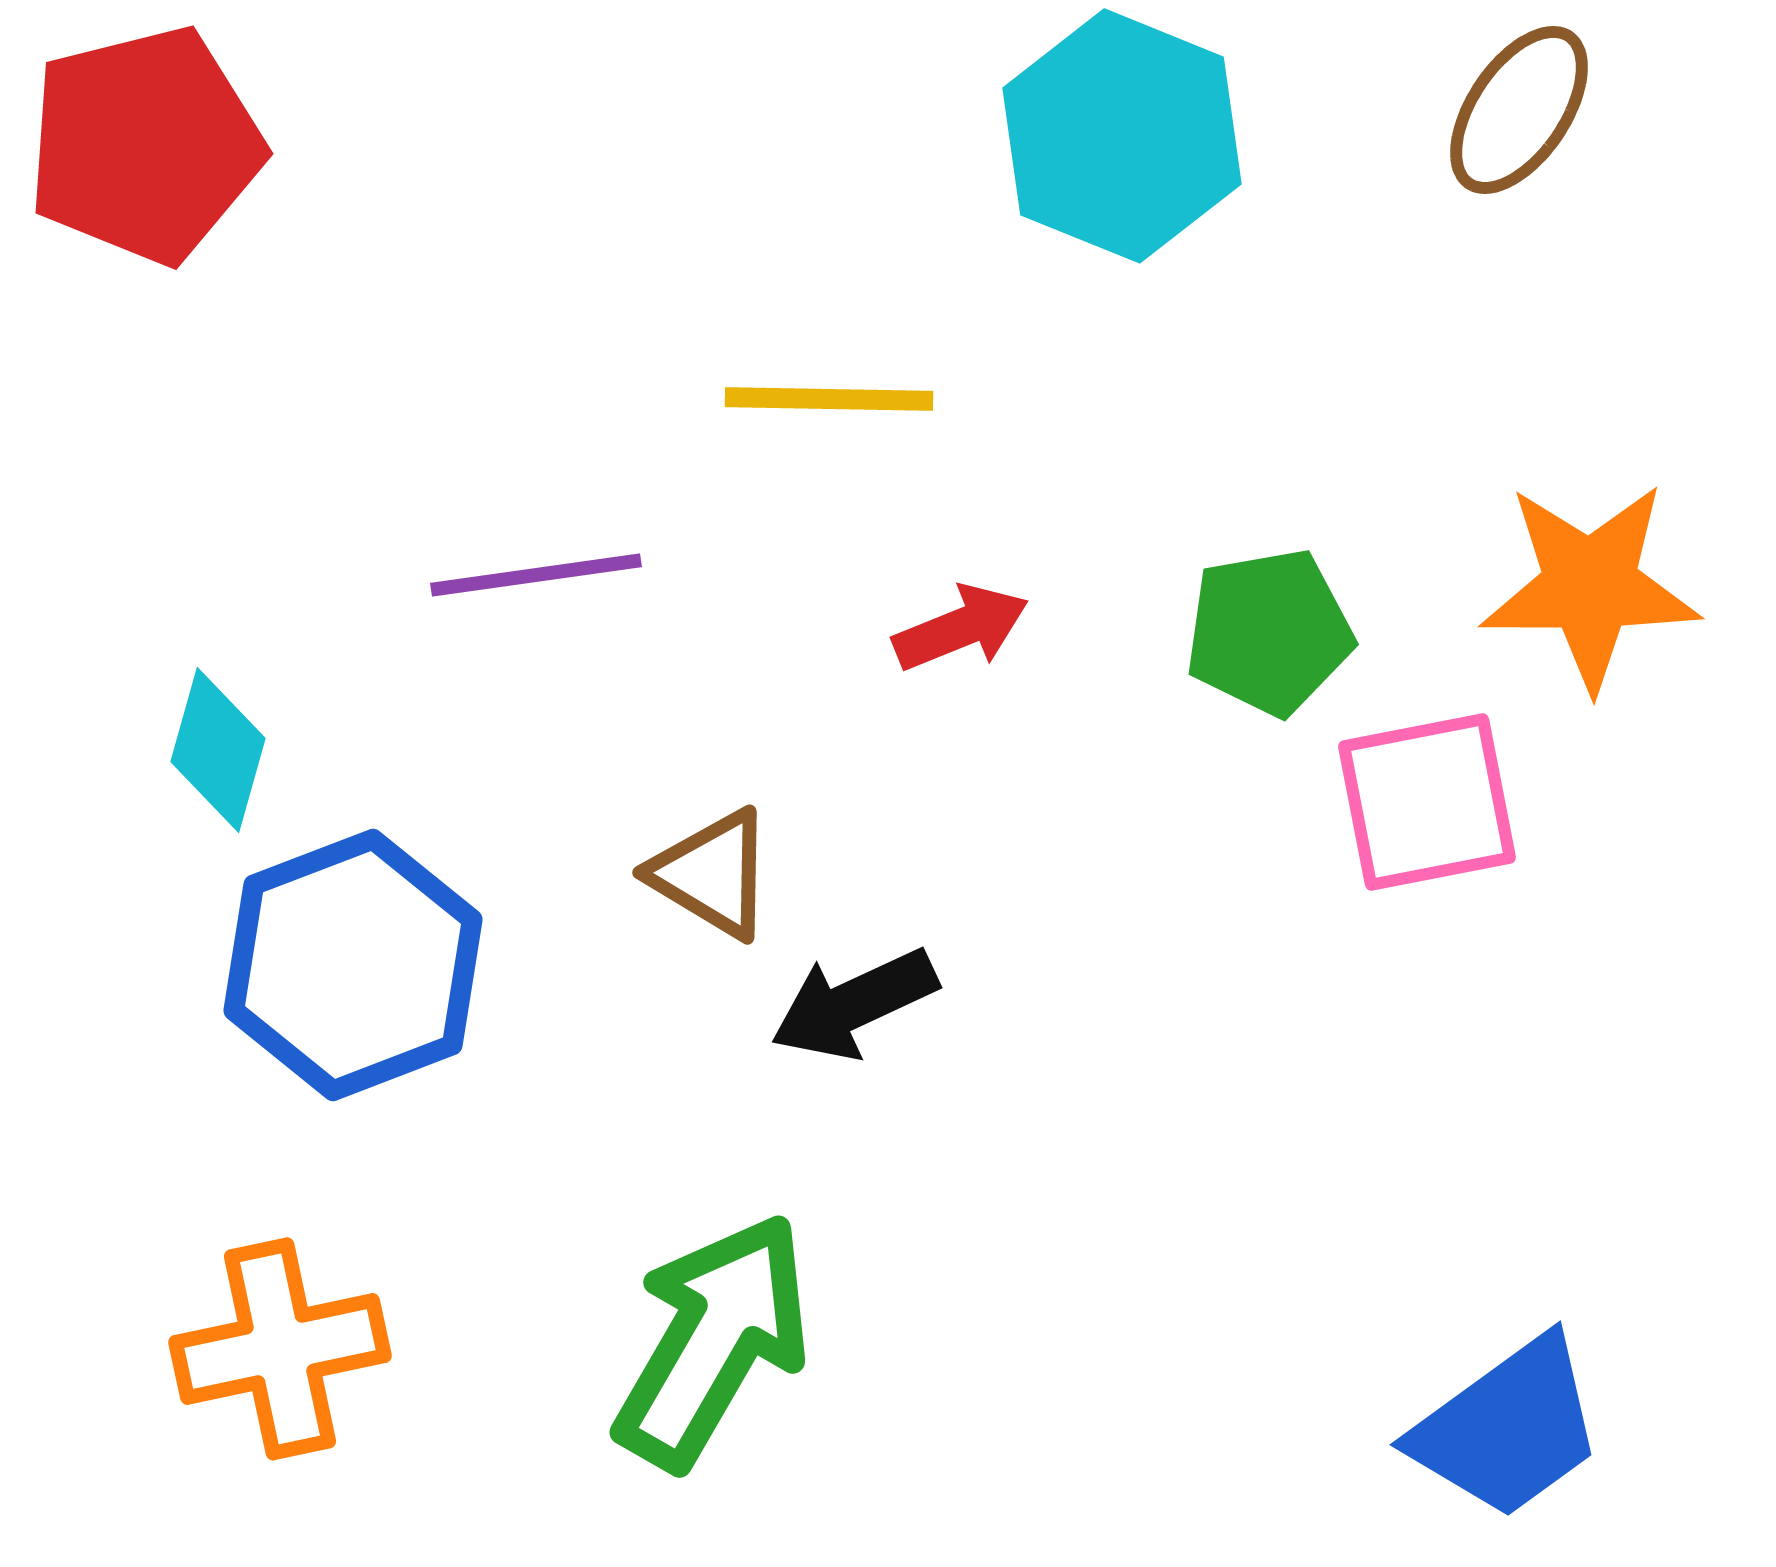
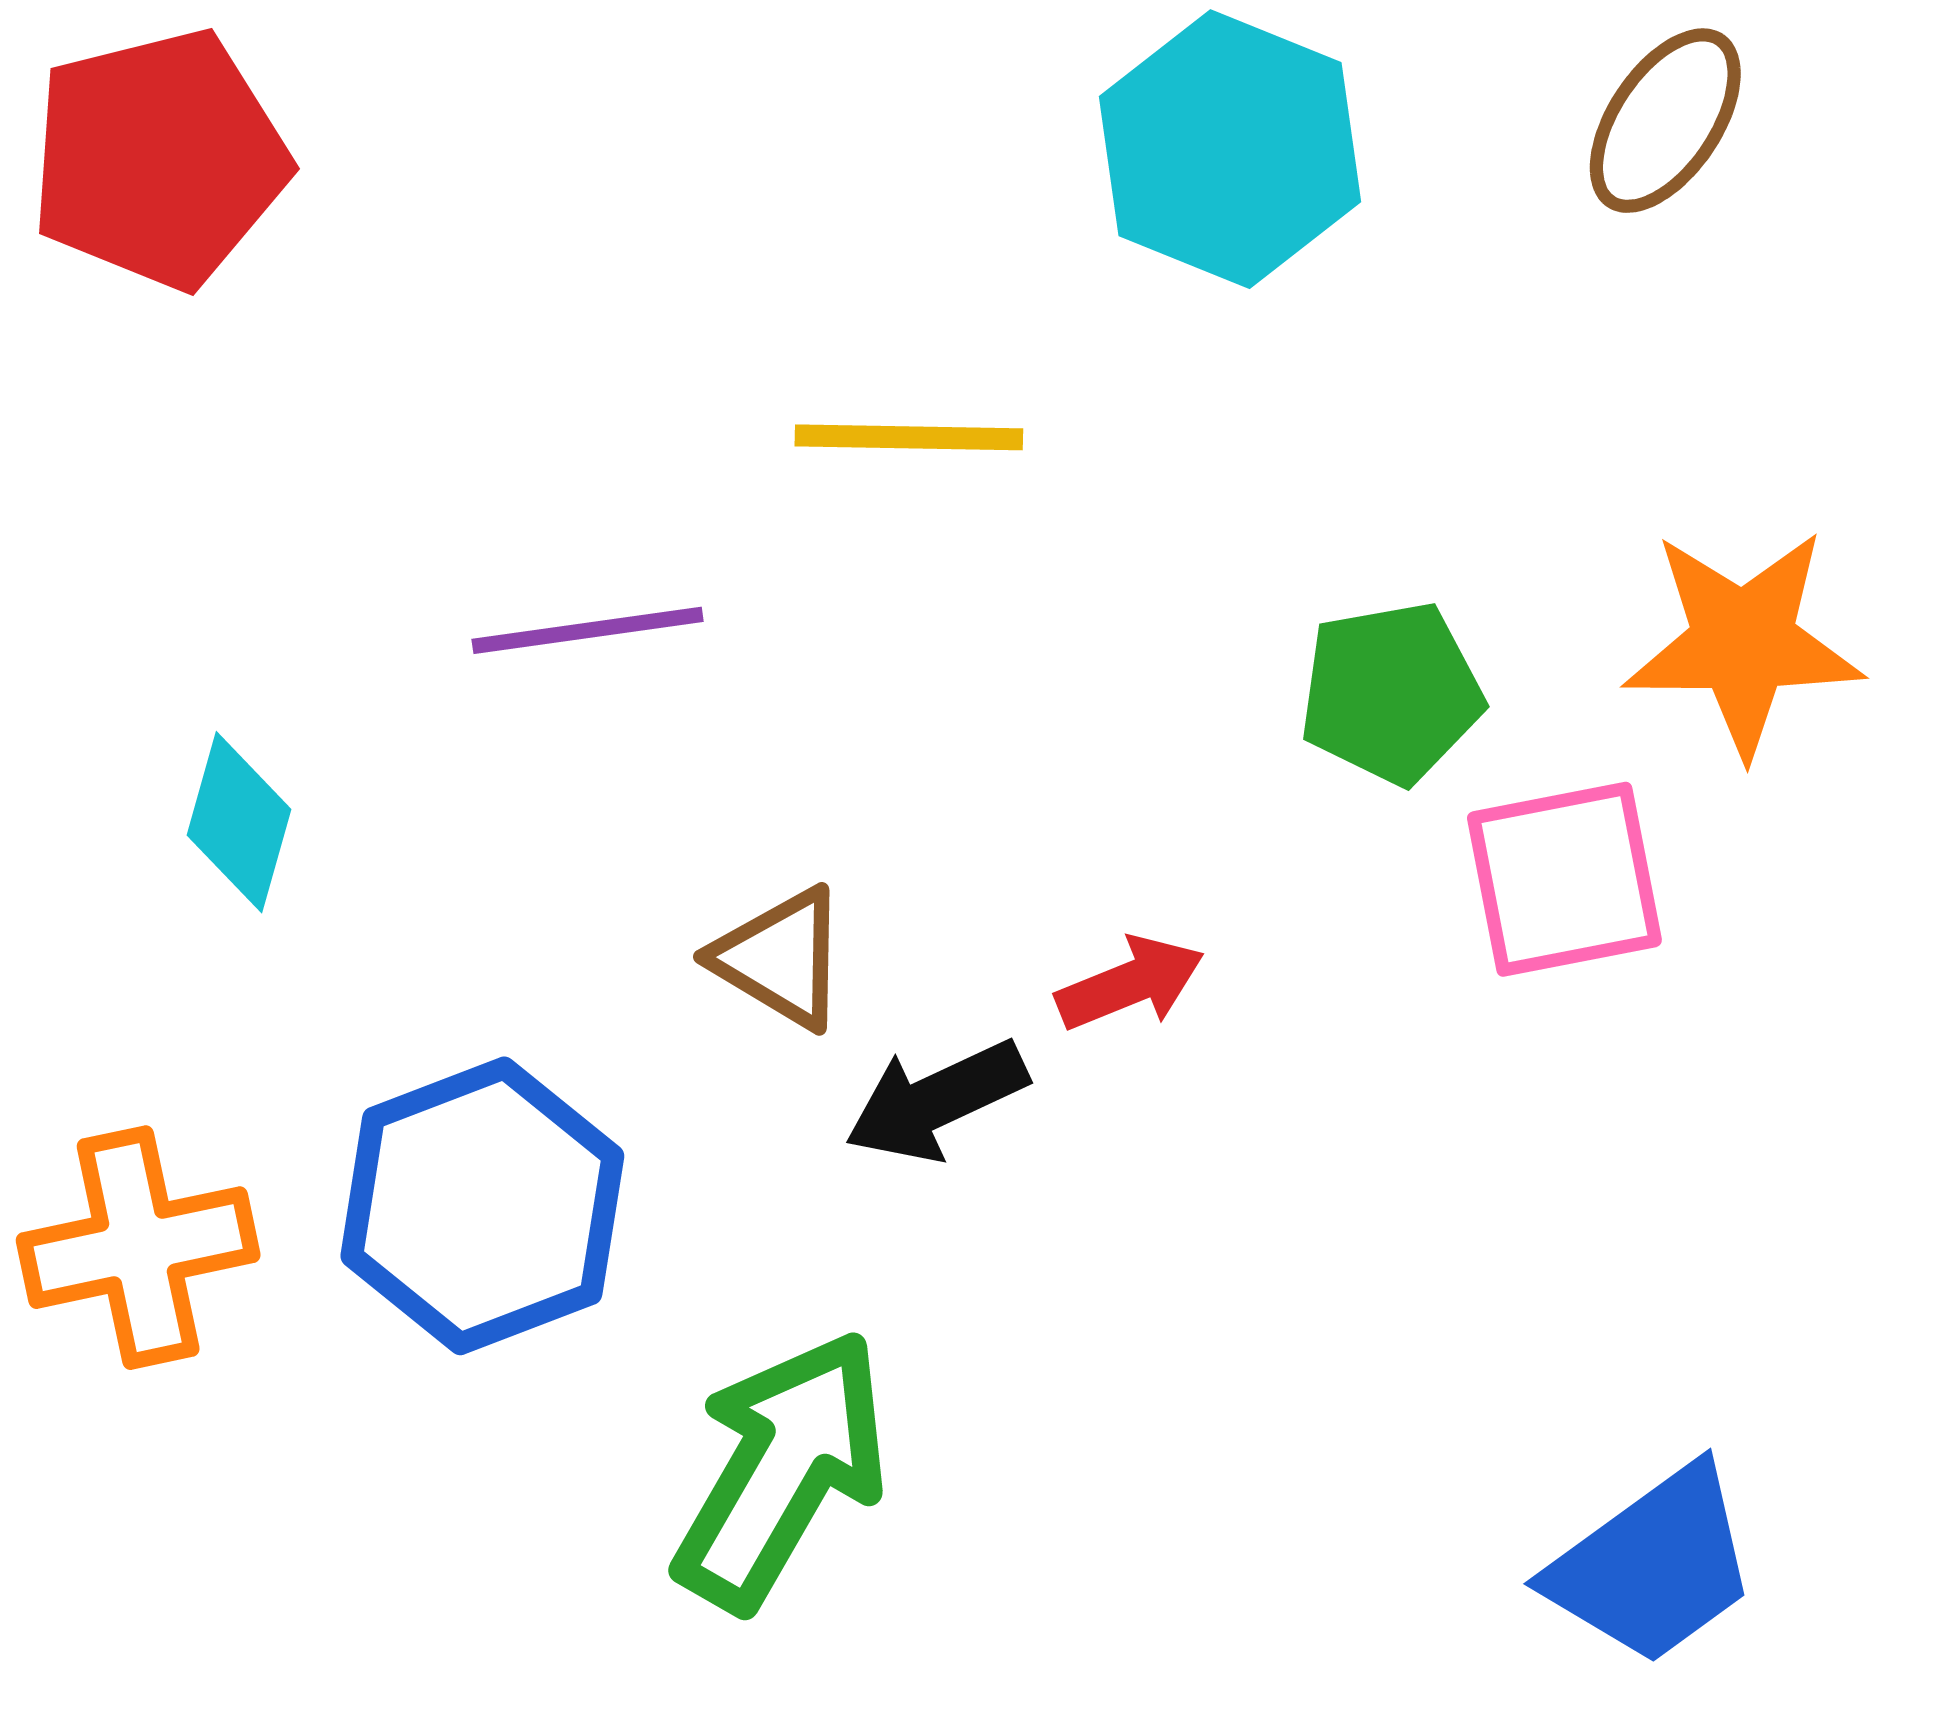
red arrow: (961, 628) -> (1130, 983), moved
blue hexagon: (353, 965) -> (482, 1206), moved
orange cross: (280, 1349) -> (138, 1248), moved

